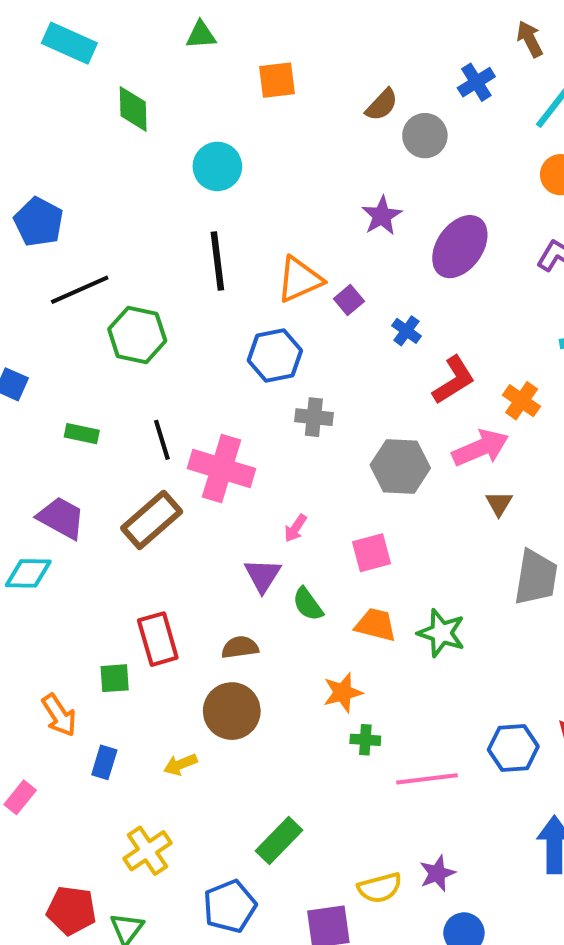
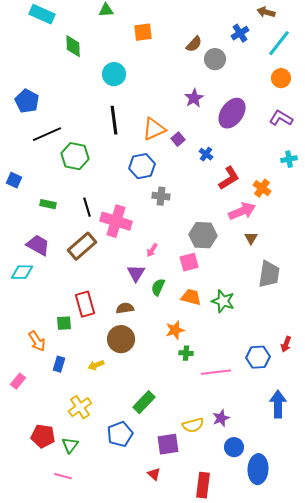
brown arrow: (530, 39) -> (266, 12), turned -48
gray hexagon: (400, 466) -> (203, 235), moved
green semicircle: (308, 604) -> (158, 287), turned 60

